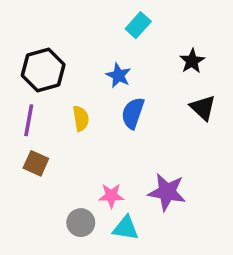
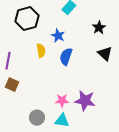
black hexagon: (43, 70) -> (27, 19), moved
yellow semicircle: (81, 118) -> (41, 51), moved
pink star: (111, 196) -> (62, 101), moved

